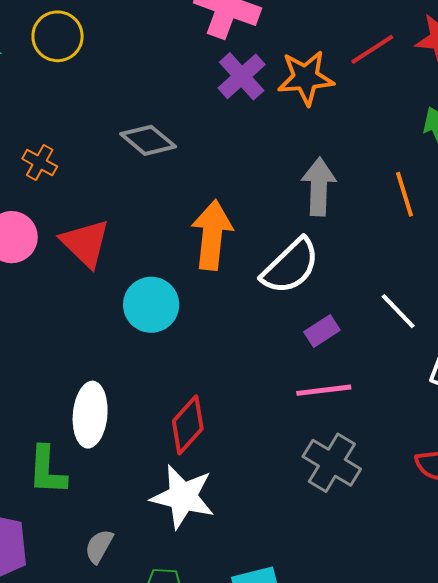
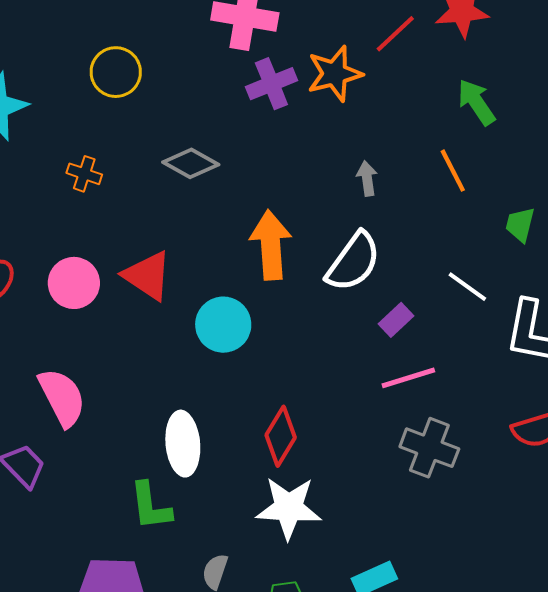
yellow circle: (58, 36) -> (116, 72), moved
purple cross: (242, 76) -> (271, 84), turned 30
orange cross: (40, 163) -> (84, 174), moved
gray arrow: (319, 187) -> (367, 178), size x0.6

